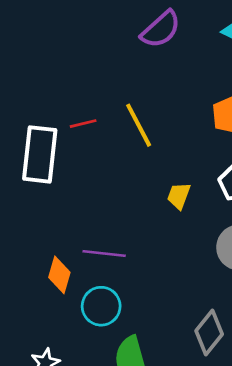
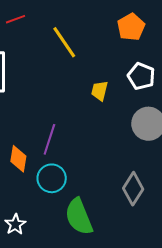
red line: (83, 124) -> (16, 19), moved
purple line: (104, 253) -> (49, 139), turned -72

